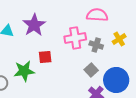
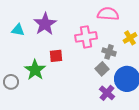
gray cross: (96, 45) -> (109, 52), moved
green star: (24, 71) -> (35, 70), turned -30

